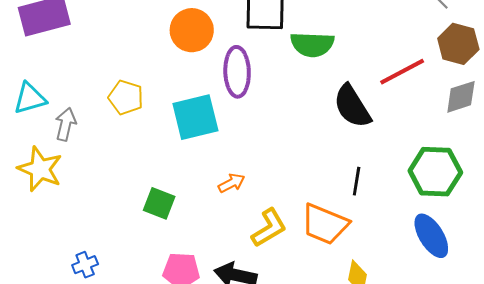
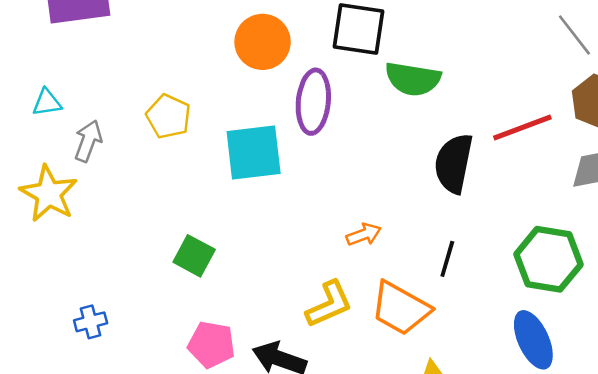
cyan triangle: (30, 98) -> (47, 103), size x0.7
black semicircle: (352, 106) -> (454, 163), turned 36
orange arrow: (232, 183) -> (364, 234), moved

